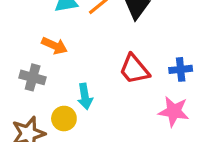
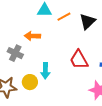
orange arrow: (54, 46) -> (32, 36), turned 147

